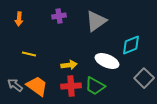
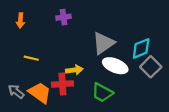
gray triangle: (96, 21) -> (103, 43), moved
gray square: (144, 78) -> (151, 67), moved
red cross: (71, 86) -> (62, 84), moved

